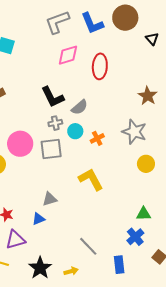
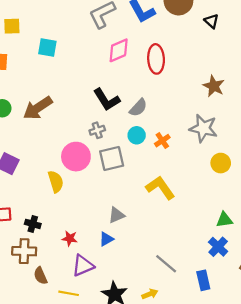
gray cross: (55, 123) -> (97, 130), moved

